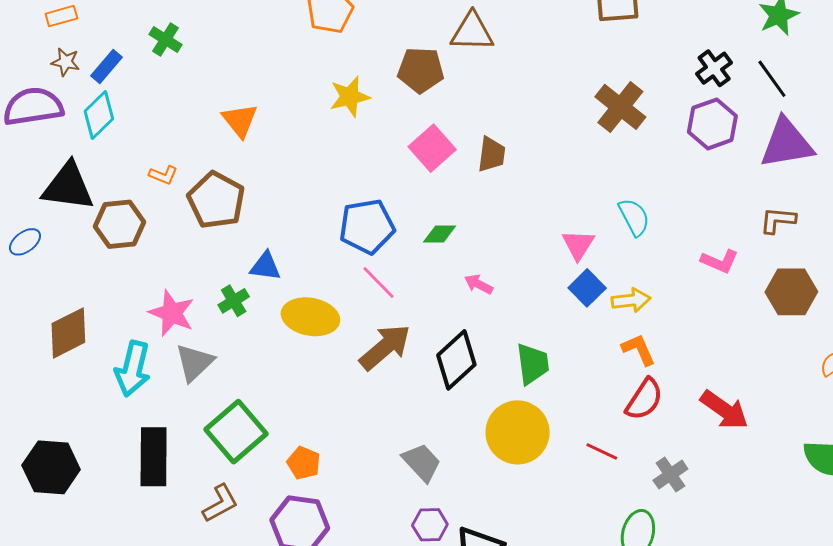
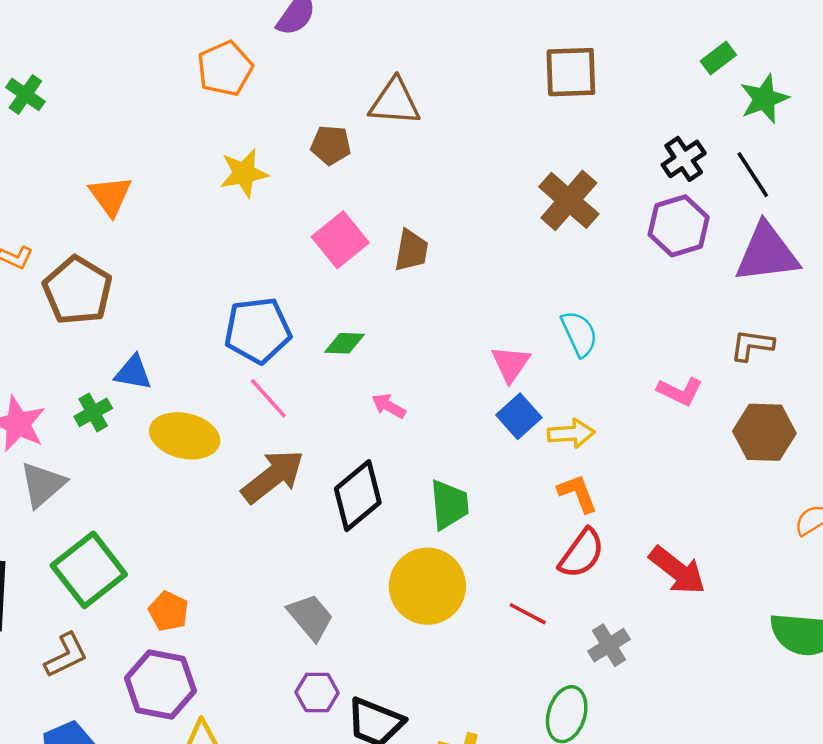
brown pentagon: (421, 70) -> (331, 145), size x0.7

